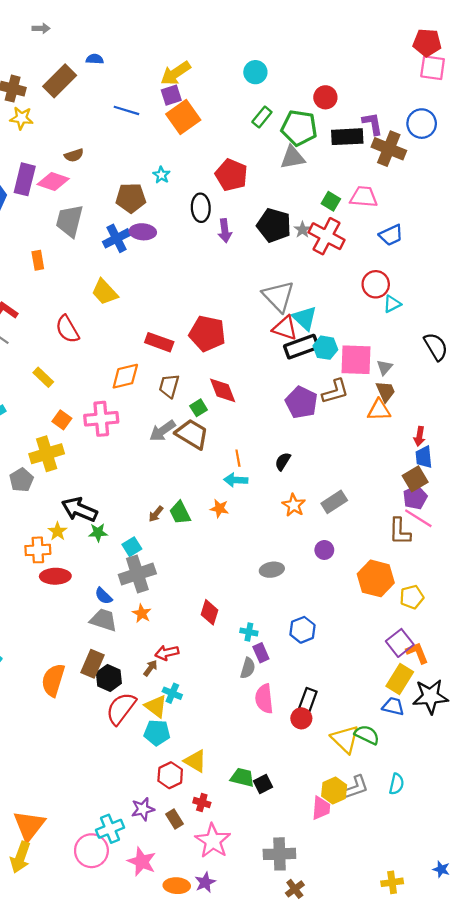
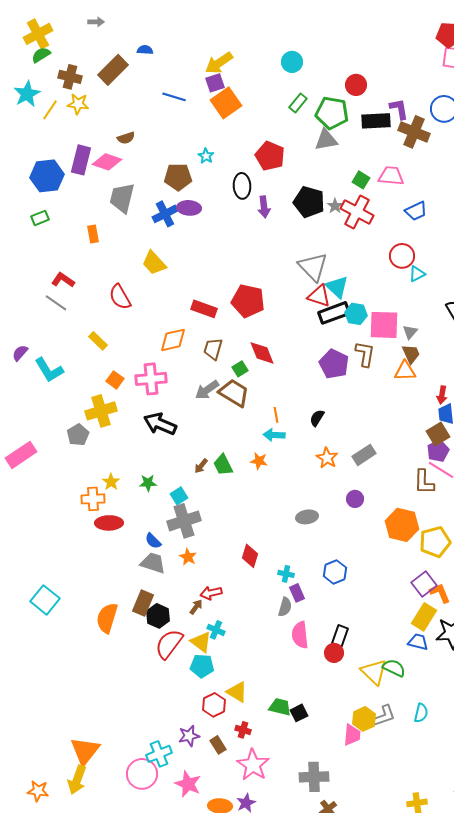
brown L-shape: (335, 391) -> (365, 354), turned -64
black arrow: (79, 510) -> (160, 424), moved
yellow pentagon: (412, 597) -> (435, 542), size x1.4

